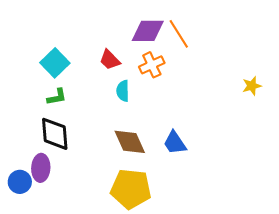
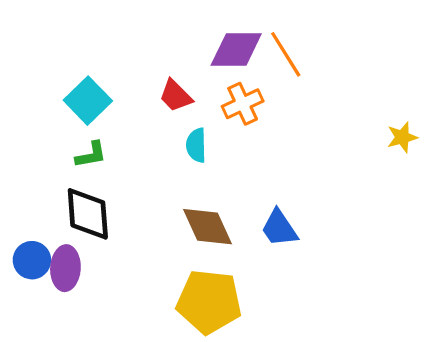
blue circle: (20, 182) -> (32, 260), moved

